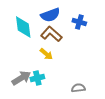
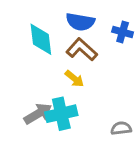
blue semicircle: (50, 15) -> (80, 22), turned 30
cyan cross: (37, 78) -> (61, 114), size x1.5

